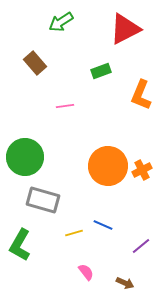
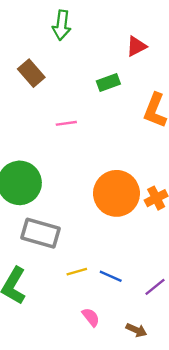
green arrow: (61, 22) -> (62, 25), turned -50
red triangle: (125, 29) -> (136, 46), moved, size x0.6
blue line: (103, 225) -> (111, 276), moved

